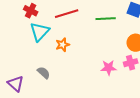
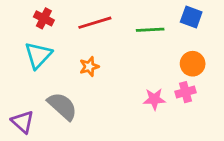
cyan triangle: (40, 32) -> (38, 55), moved
gray semicircle: (44, 73) -> (62, 106), size x1.6

